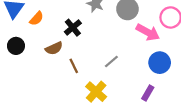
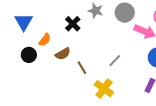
orange semicircle: (37, 19) -> (45, 40), moved
black cross: (73, 28) -> (73, 24), moved

